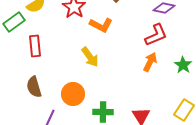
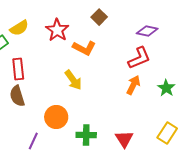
brown semicircle: (34, 87) -> (17, 96), moved

